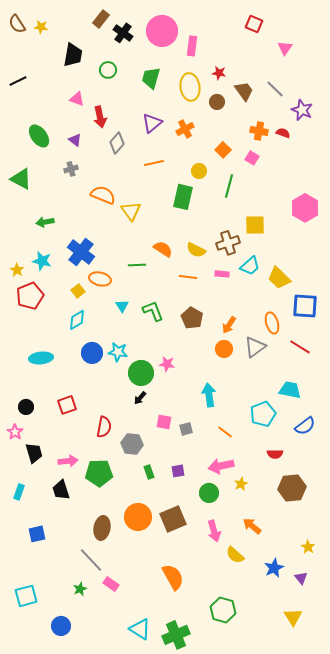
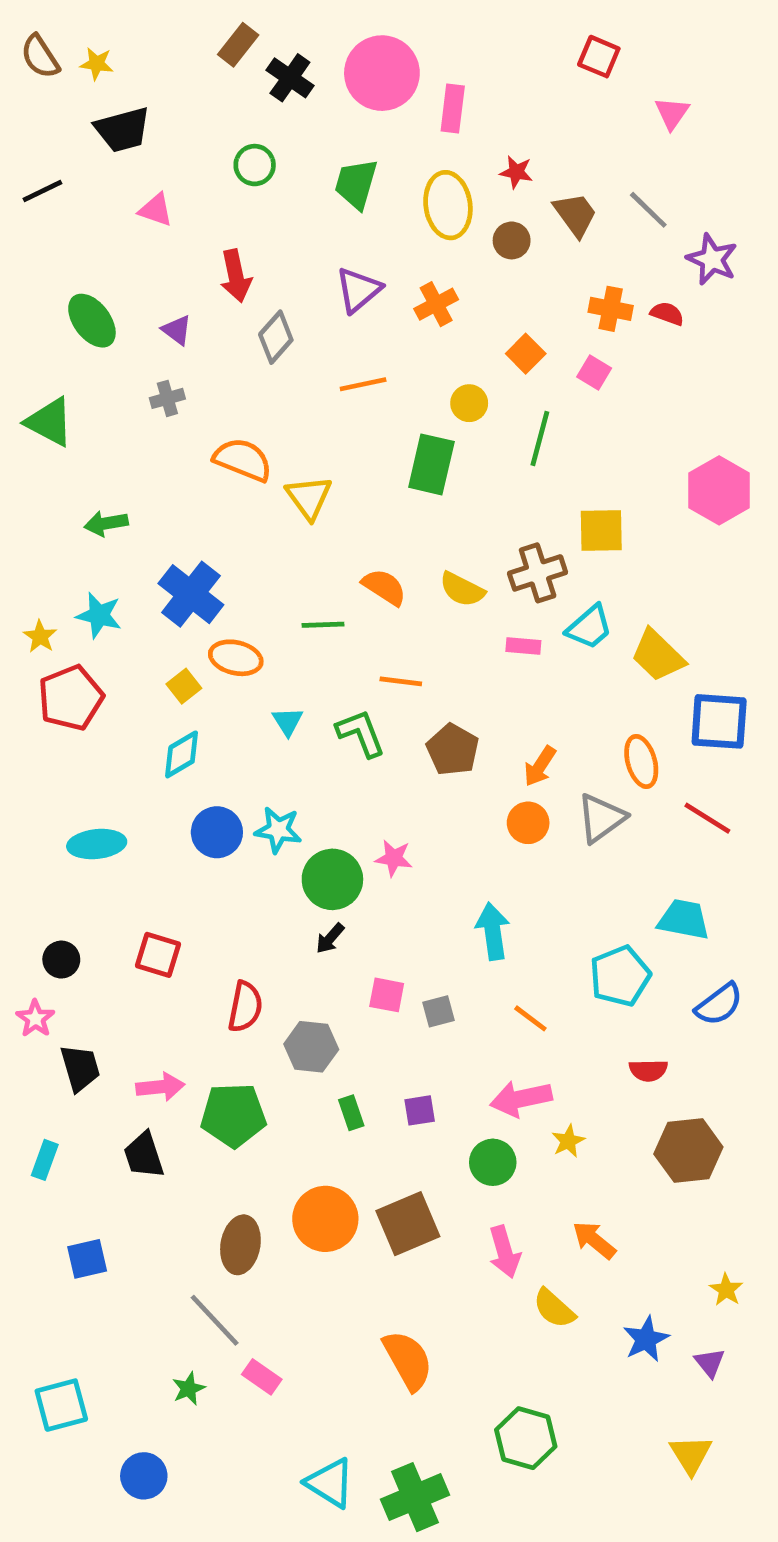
black trapezoid: (73, 55) -> (123, 130), moved, turned 65
pink triangle: (77, 99) -> (156, 210), moved
orange line: (188, 277) -> (401, 681), moved
red square: (67, 405) -> (158, 955), turned 36

